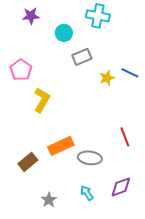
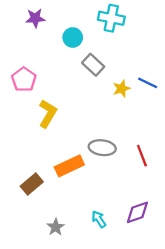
gray rectangle: (82, 57) -> (93, 65), turned 66
gray ellipse: (90, 158) -> (102, 148), moved

